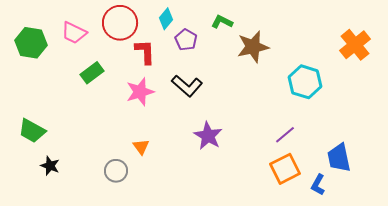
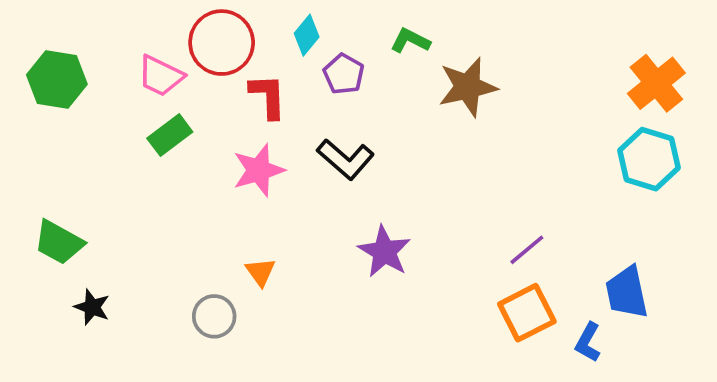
pink trapezoid: (74, 33) -> (161, 76), moved
cyan hexagon: (305, 82) -> (649, 159), moved

